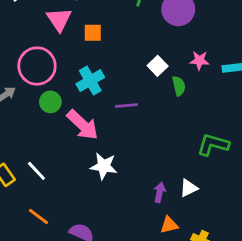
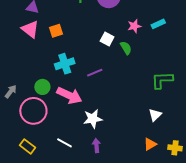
pink circle: (37, 66) -> (33, 111), moved
cyan cross: (90, 81) -> (65, 64), turned 30
white line: (36, 171) -> (65, 143), moved
purple arrow: (160, 192) -> (96, 145), moved

